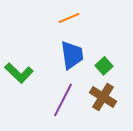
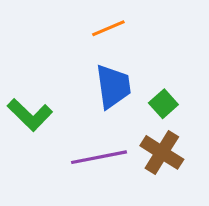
purple line: (63, 100) -> (99, 157), turned 52

